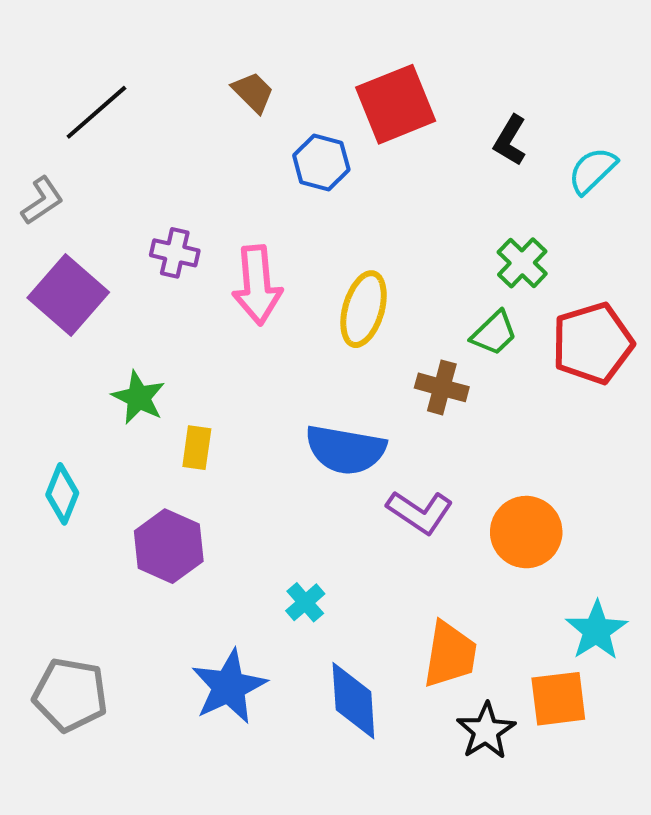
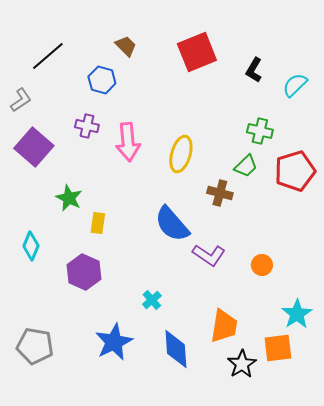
blue hexagon: (321, 162) -> (102, 80), moved
green cross: (522, 263) -> (260, 131), turned -30
blue semicircle: (345, 450) -> (172, 224), turned 39
orange circle: (526, 532) -> (262, 265), size x0.6

